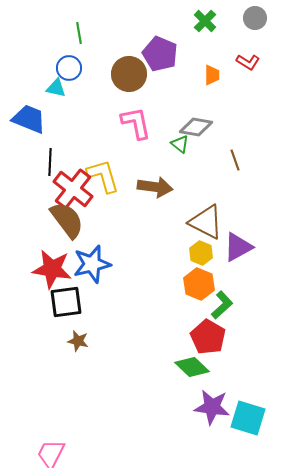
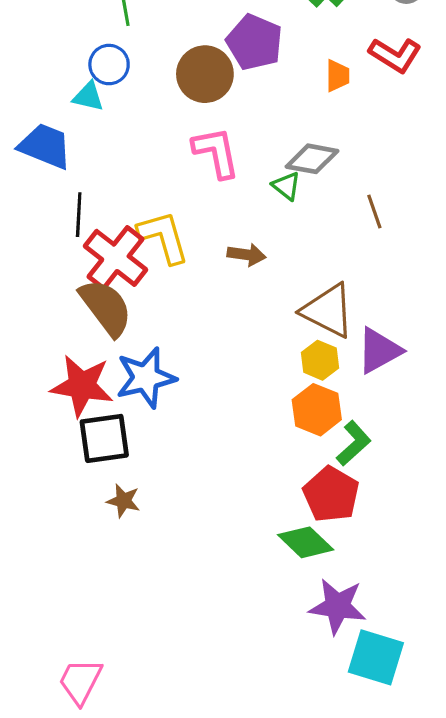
red L-shape: (248, 62) -> (395, 55), size x1.4
brown arrow: (155, 187) -> (246, 255), size x0.7
cyan square: (248, 418) -> (376, 657), moved

